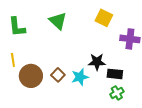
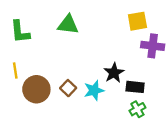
yellow square: (104, 18) -> (137, 21), moved, turned -36
green triangle: (58, 21) -> (68, 25), turned -36
black star: (97, 62) -> (114, 73), turned -30

